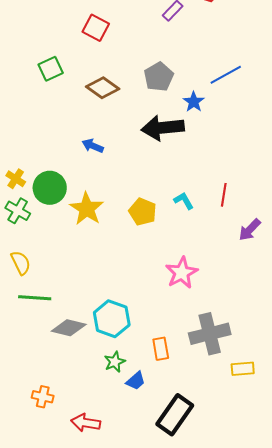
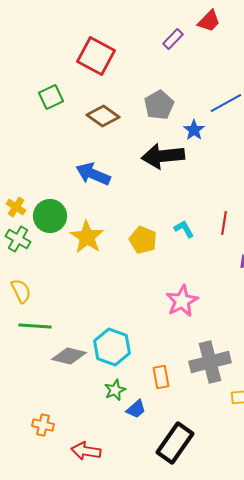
red square: (96, 28) -> (96, 56), size x1.4
blue arrow: (93, 146) -> (93, 174), size x1.6

